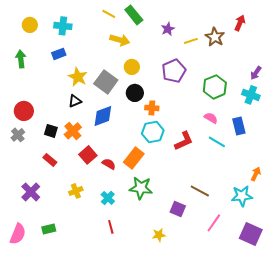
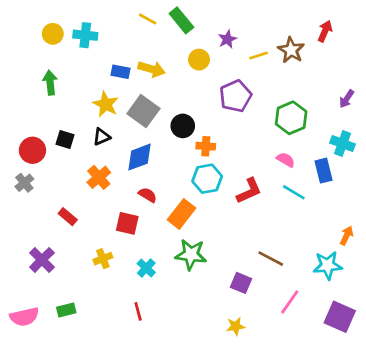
yellow circle: (30, 25) -> (53, 34), moved
yellow arrow: (120, 40) -> (152, 69), moved
blue rectangle: (59, 54) -> (120, 72), moved, turned 32
green arrow: (21, 59) -> (50, 83), moved
yellow circle: (132, 67) -> (199, 60), moved
cyan cross: (251, 95) -> (343, 144), moved
black square: (51, 131) -> (65, 139), moved
red square: (88, 155) -> (127, 223), moved, turned -36
red semicircle: (109, 164) -> (148, 195), moved
red line: (111, 227) -> (138, 311), moved
pink semicircle: (18, 234) -> (24, 317), turned 55
yellow star: (159, 235) -> (236, 326), moved

